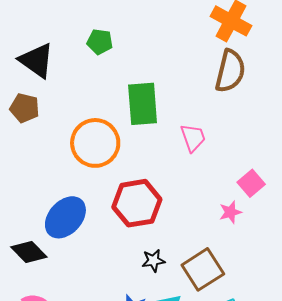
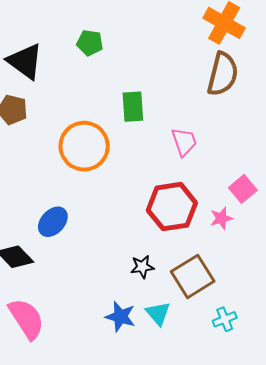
green rectangle: (143, 104) -> (133, 107), size x0.7
red hexagon: (137, 203) -> (172, 207), moved
blue ellipse: (65, 217) -> (53, 222), size x0.7

